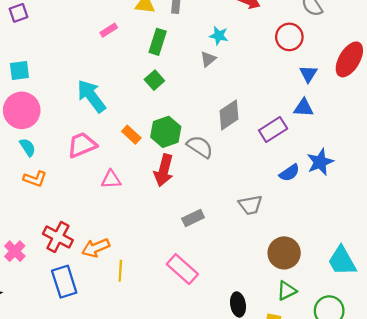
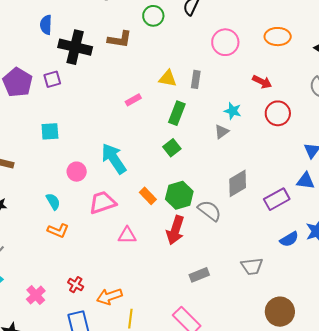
red circle: (289, 37) -> (278, 113), moved
pink circle: (22, 110) -> (77, 172), moved, size x0.6
red cross: (58, 237) -> (76, 285), size x0.6

